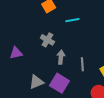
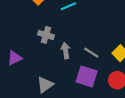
gray line: (82, 64) -> (91, 53), turned -40
purple square: (59, 83) -> (87, 76), moved

